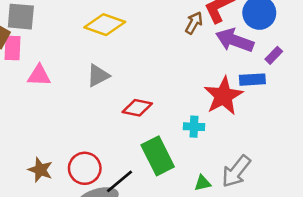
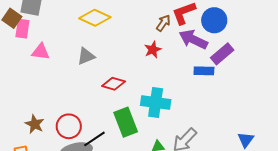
purple rectangle: (274, 55) -> (222, 54), size x1.6
red star: (223, 96) -> (153, 50), moved, size x0.6
cyan cross: (194, 127) -> (156, 103), size x1.8

